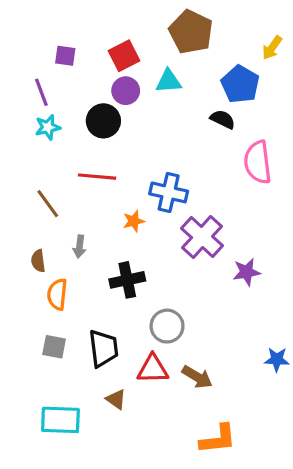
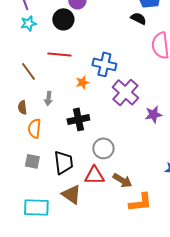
brown triangle: (116, 399) -> (71, 194), size x1.5
orange L-shape: (218, 439) -> (140, 202), moved

